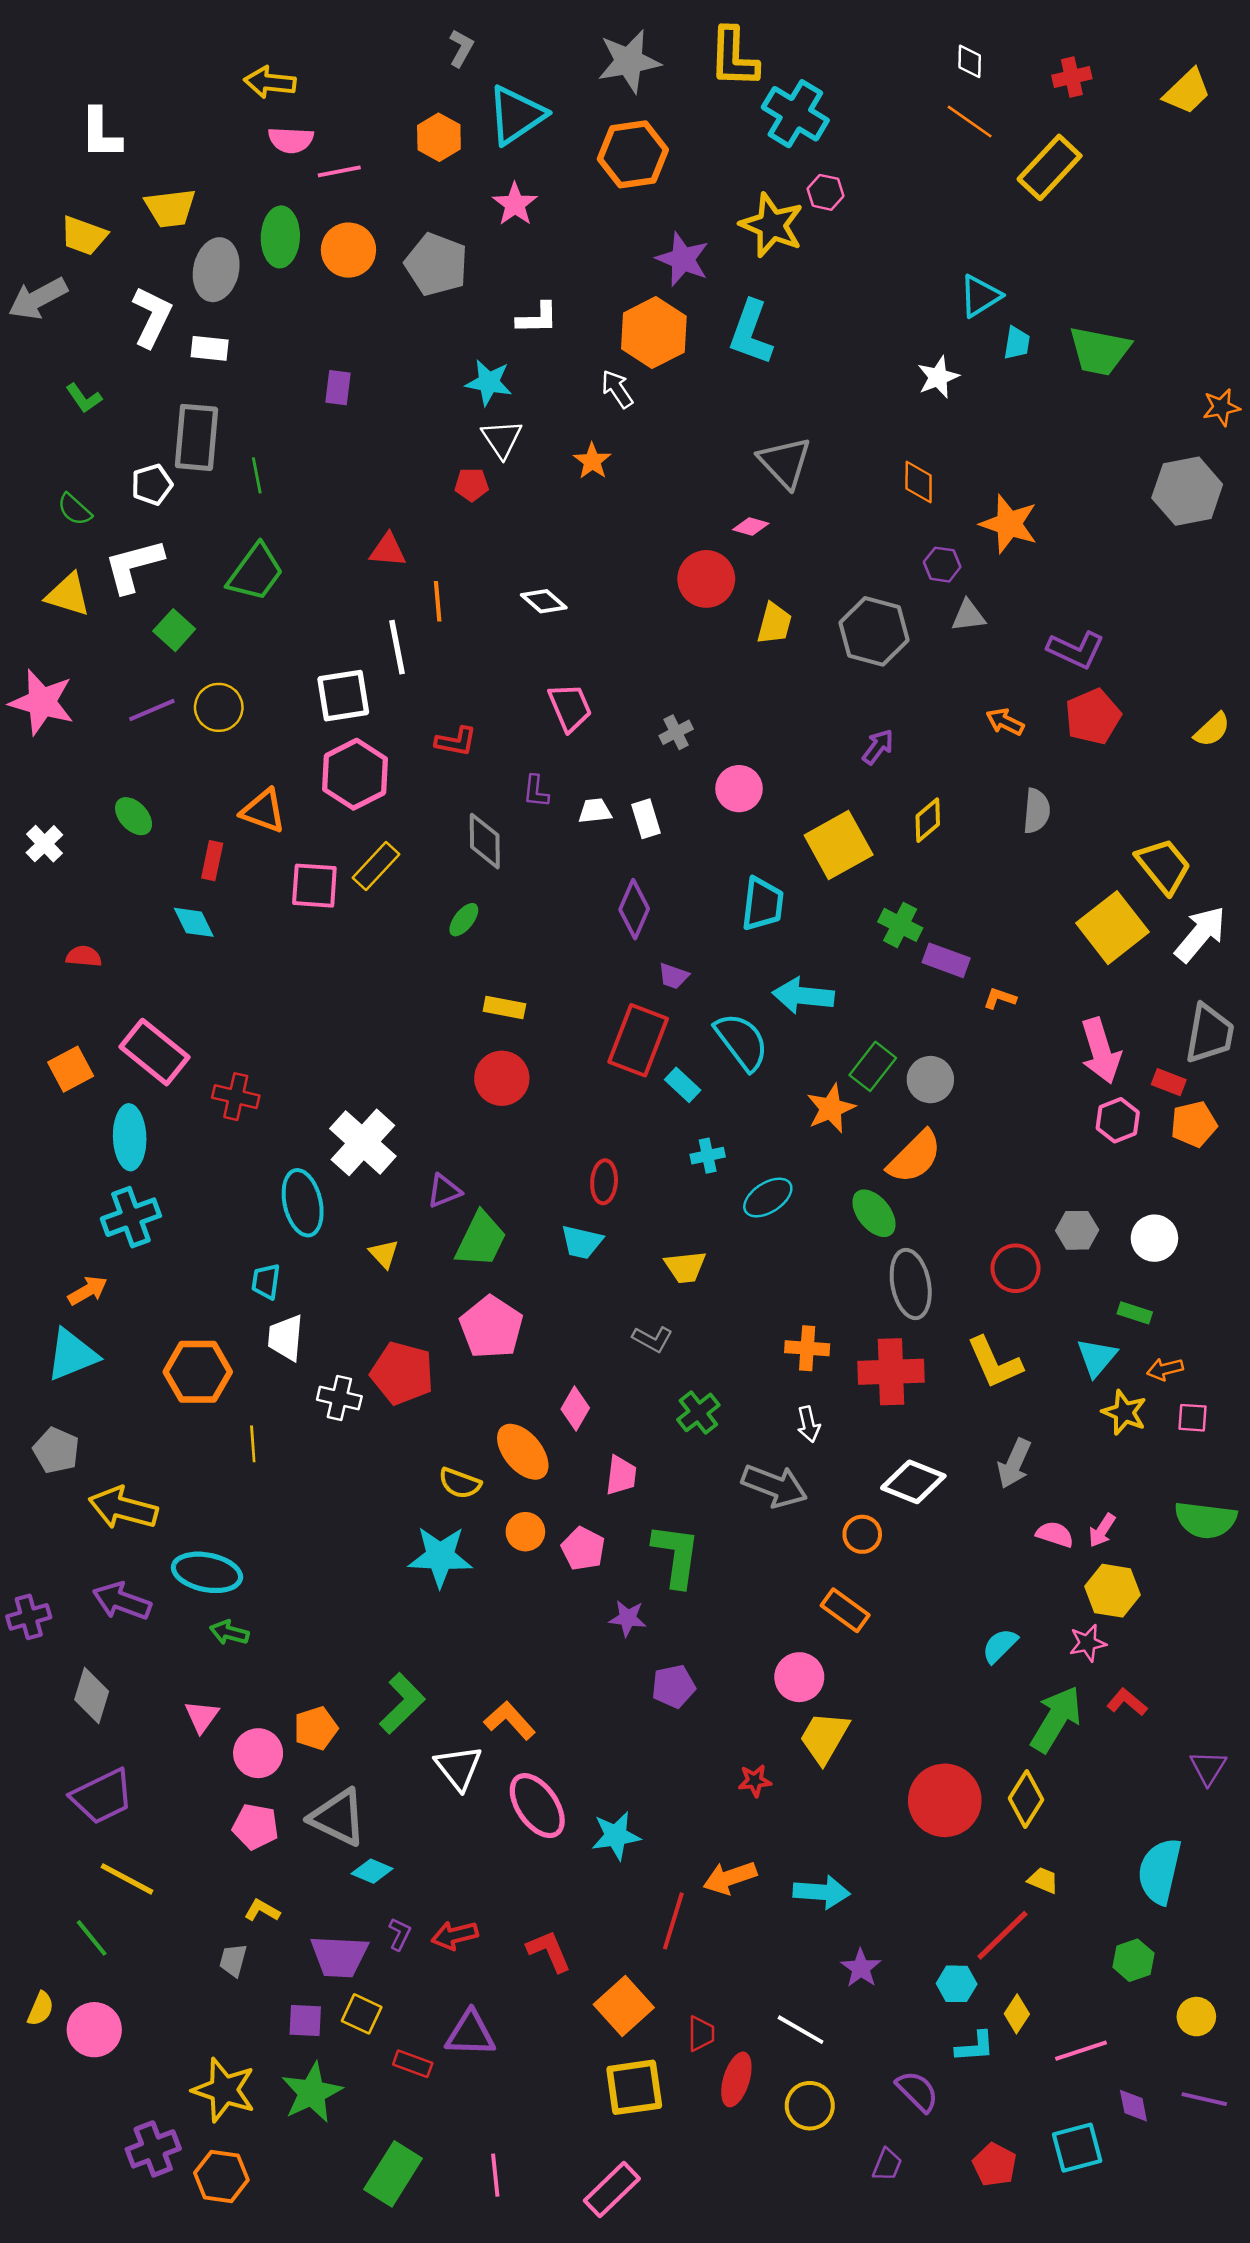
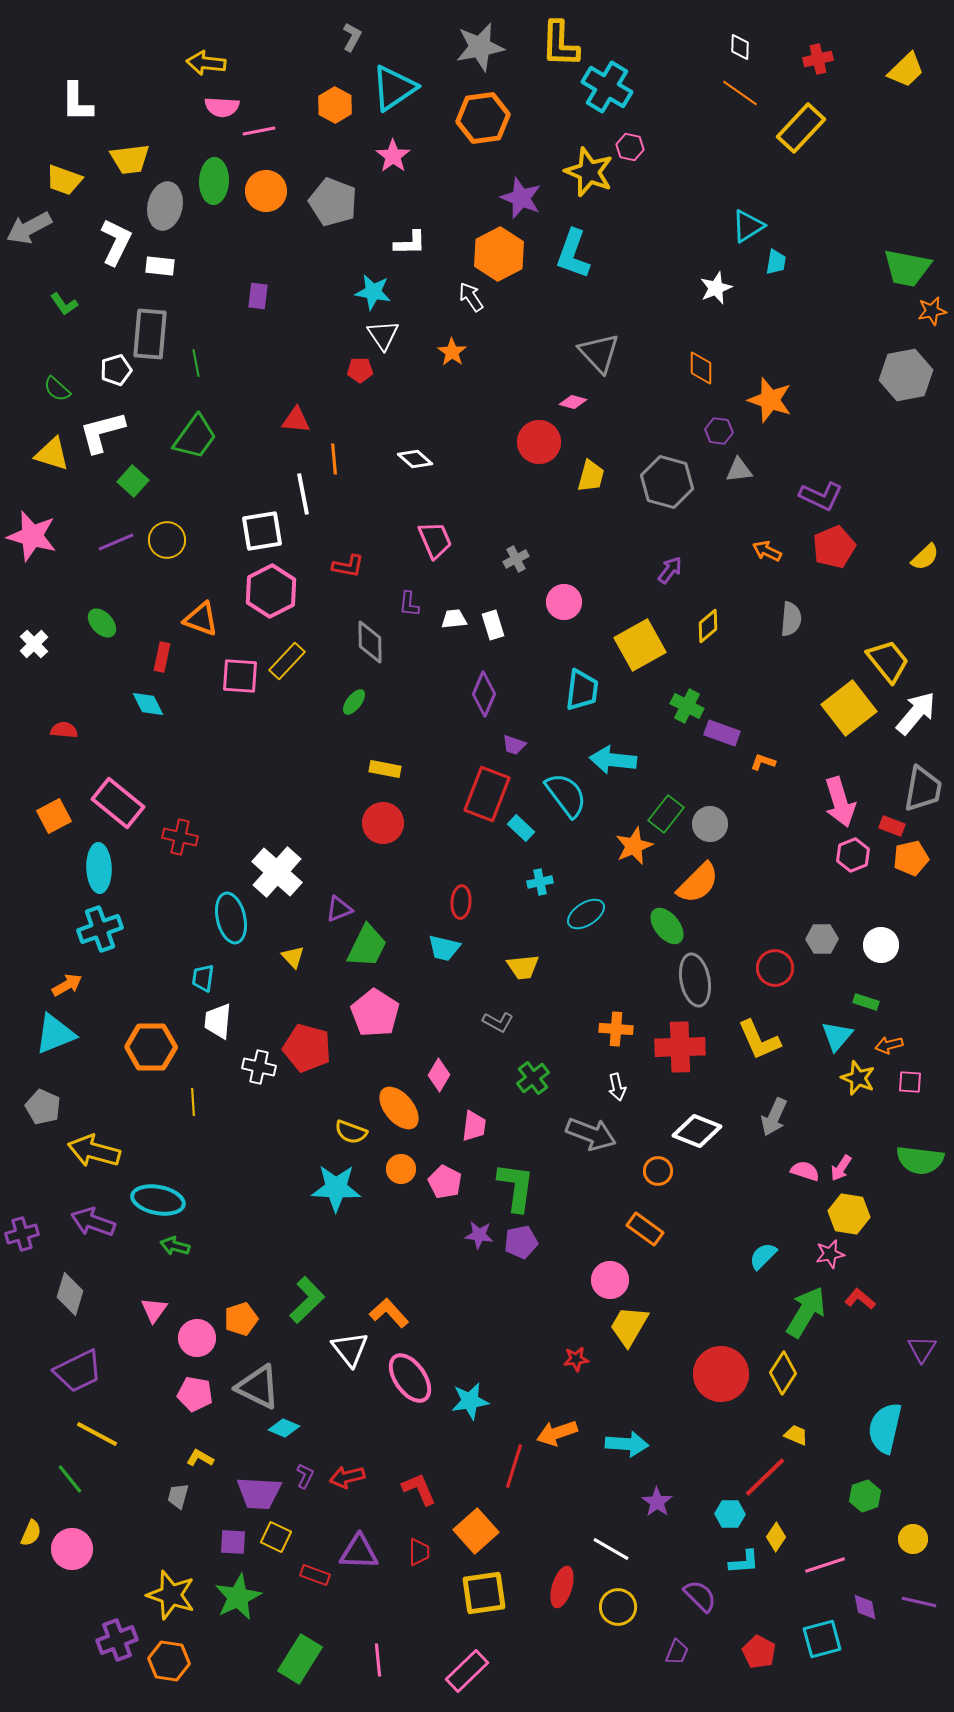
green trapezoid: (1099, 351) -> (907, 268), moved
purple pentagon: (673, 1686) -> (521, 1242), moved
red trapezoid: (701, 2034) -> (419, 1552), moved

